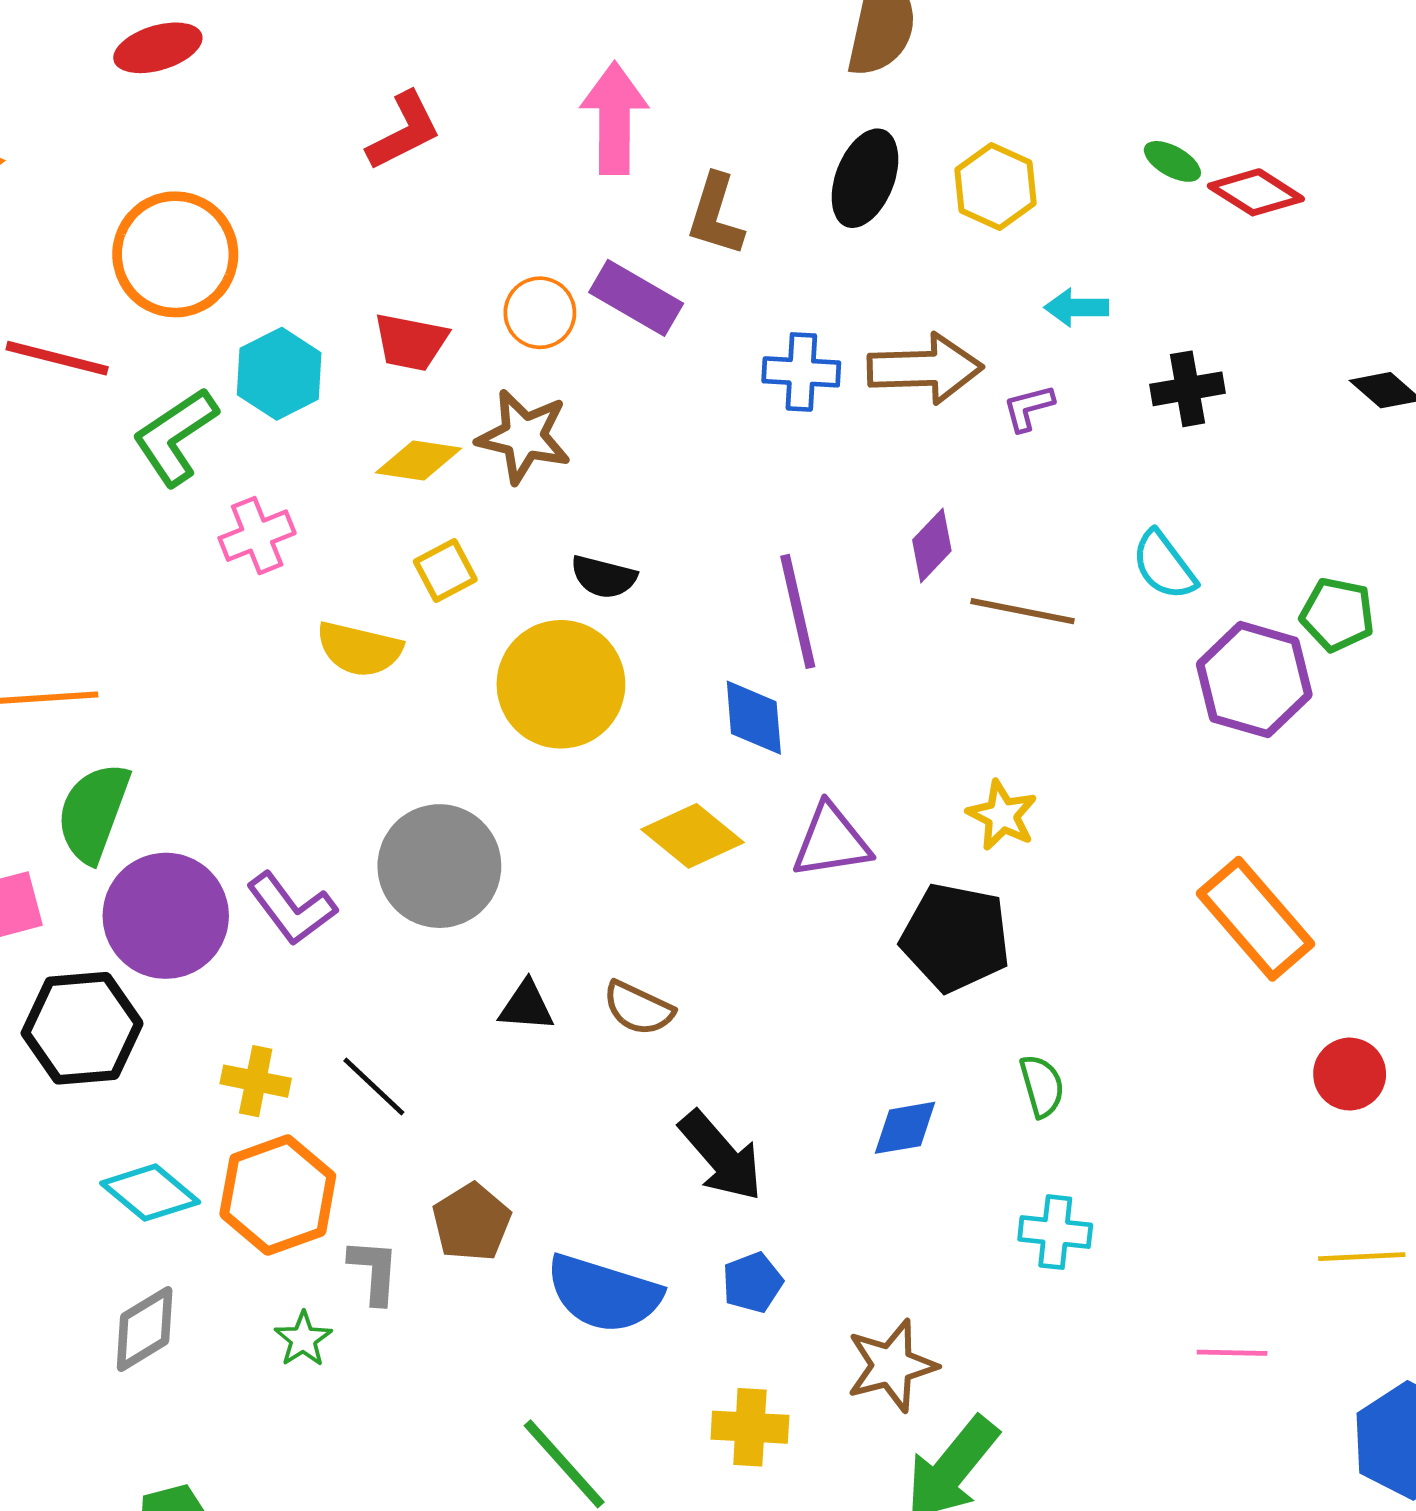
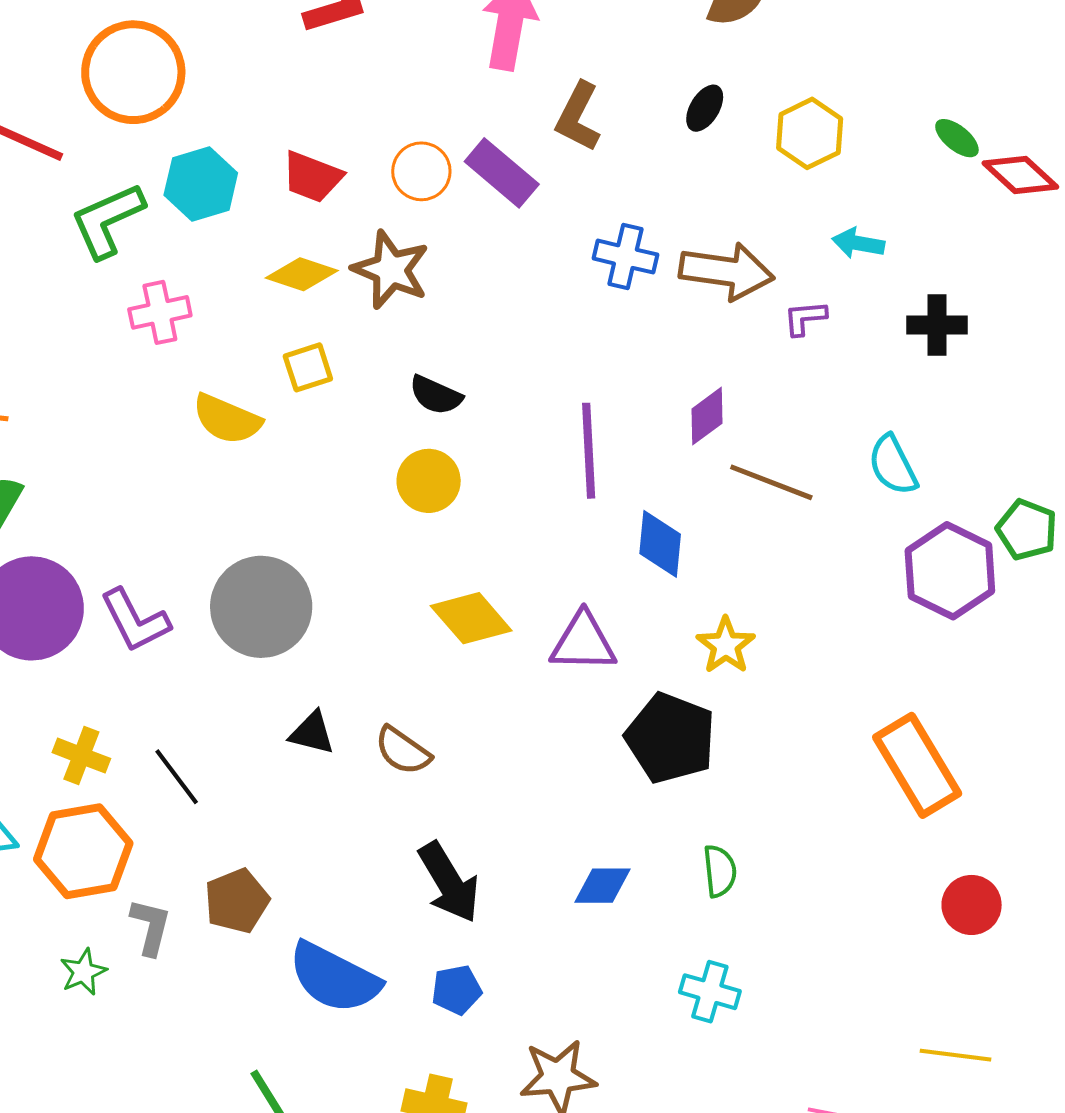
black ellipse: (865, 178) -> (705, 108), size x0.6
yellow circle: (561, 684) -> (429, 481), moved, size x0.6
blue diamond: (754, 718) -> (660, 544), moved

